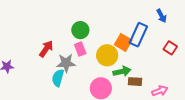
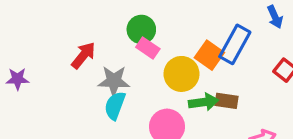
pink rectangle: (80, 49) -> (148, 48), moved, turned -40
cyan semicircle: (58, 78) -> (115, 106), moved
brown rectangle: (135, 82) -> (227, 101), moved

